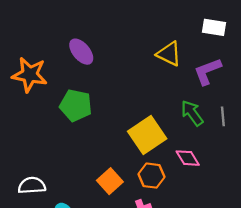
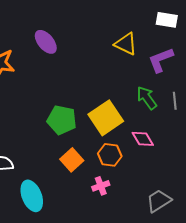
green pentagon: (76, 105) -> (62, 120), moved

